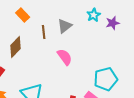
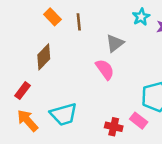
gray triangle: (65, 26) -> (115, 43), moved
brown line: (44, 32) -> (79, 22), moved

